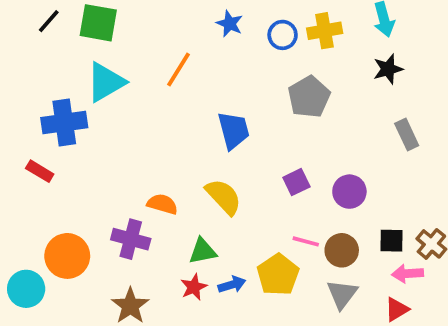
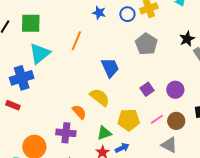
black star: (388, 69) -> (187, 39), moved
yellow semicircle: (224, 197) -> (100, 97), moved
orange semicircle: (162, 204) -> (79, 112), turned 42
pink line: (306, 241) -> (157, 119), turned -40
yellow pentagon: (278, 275) -> (129, 120), moved, turned -30
gray triangle: (342, 294) -> (169, 145), moved, turned -30

